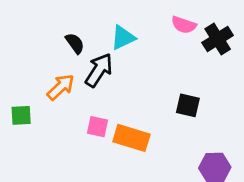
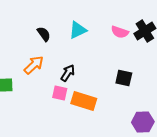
pink semicircle: (184, 25) -> (120, 32), moved
black arrow: (99, 70) -> (68, 73), moved, size x0.7

